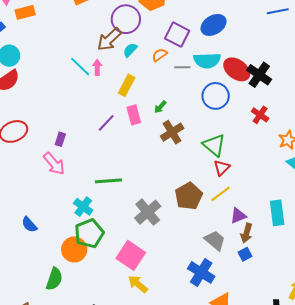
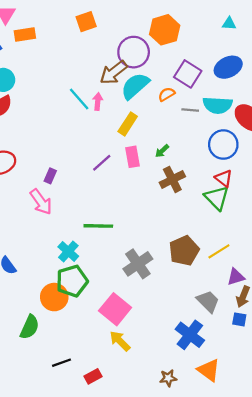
cyan semicircle: (130, 50) -> (135, 86), size x1.8
red triangle: (222, 168) -> (224, 178), moved, turned -42
blue square: (245, 254) -> (239, 319), turned 32

